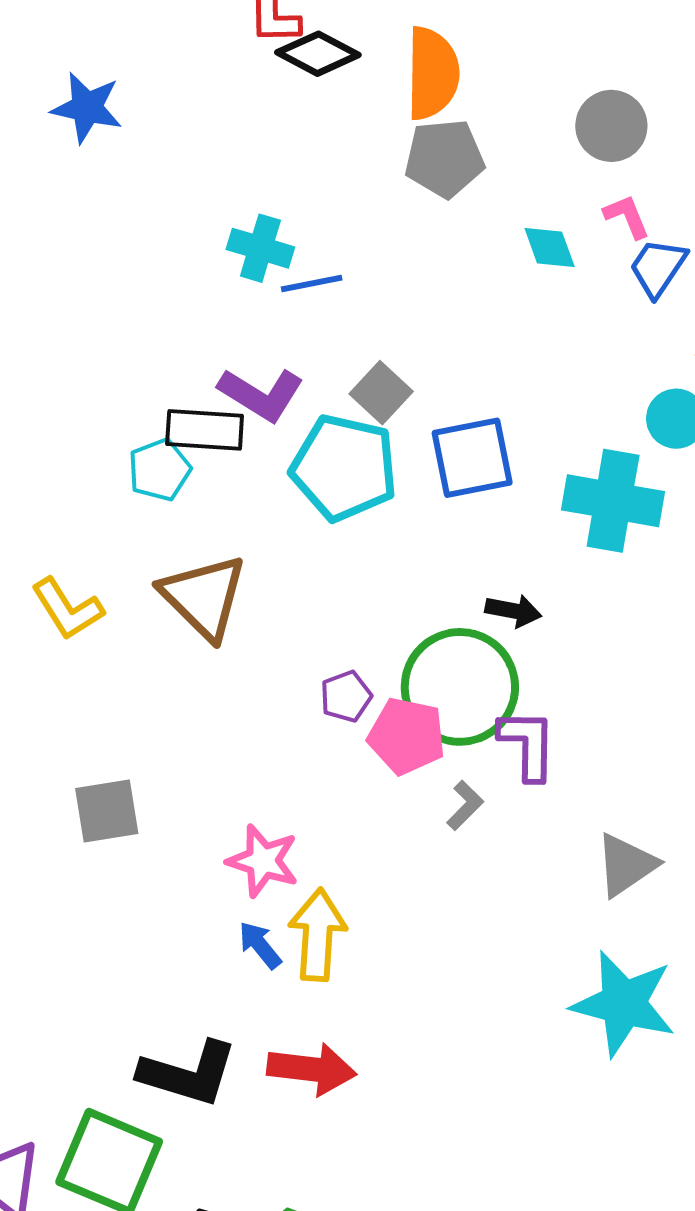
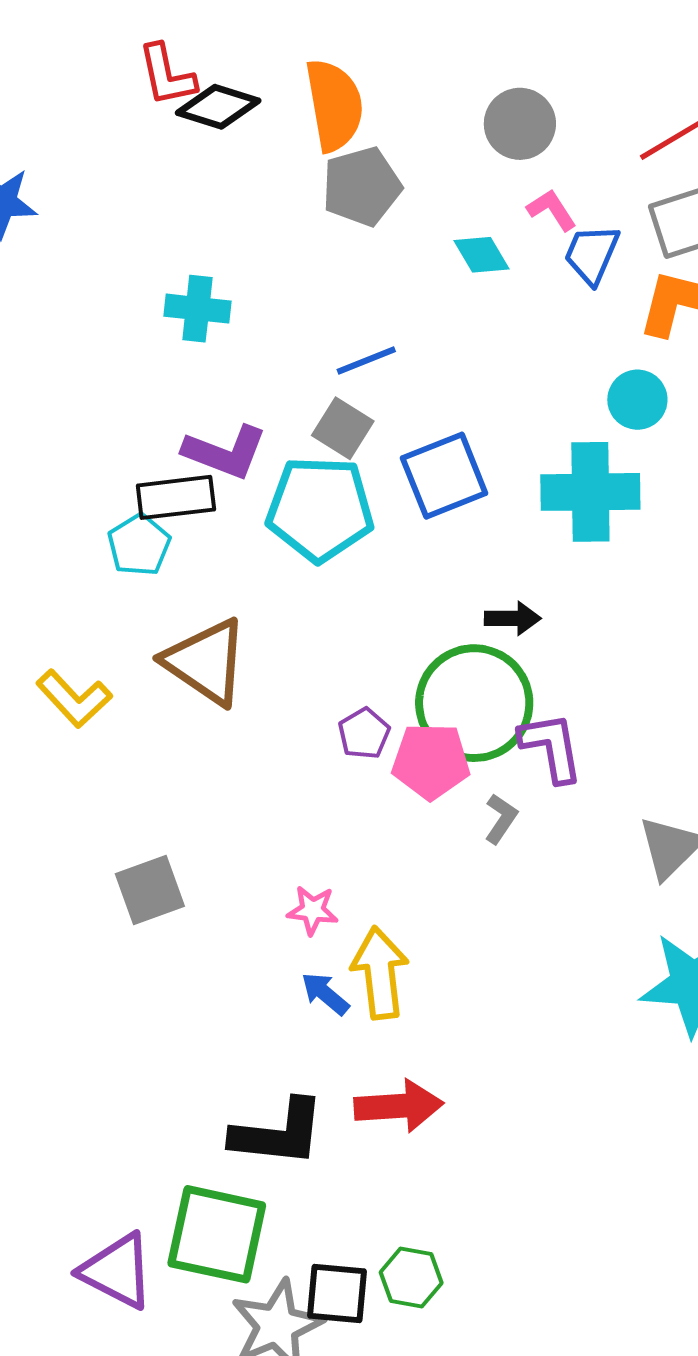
blue line: (312, 284) -> (366, 361), moved
pink star: (263, 861) -> (313, 910), size x0.7

